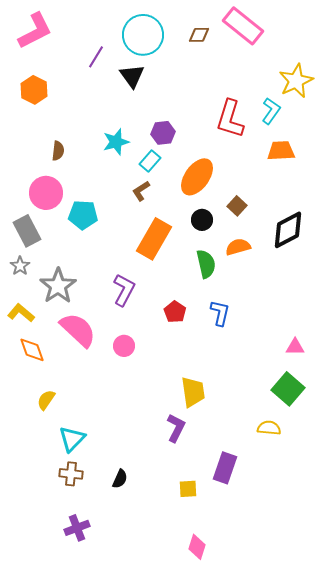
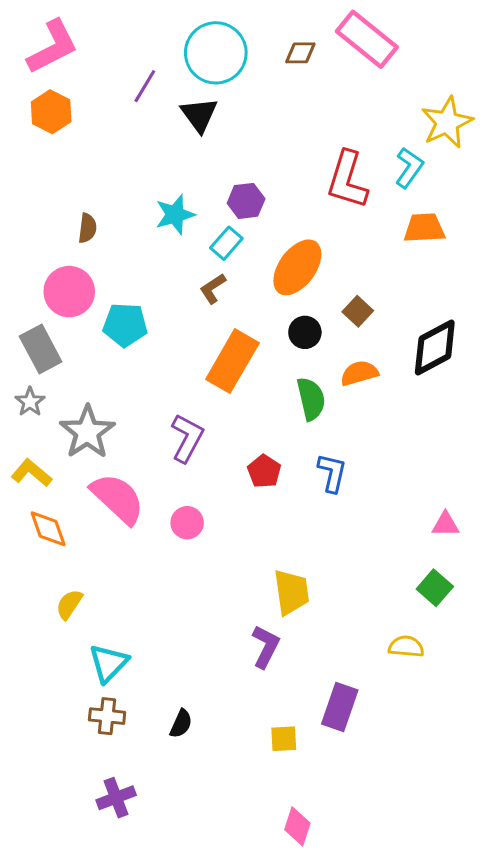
orange hexagon: (34, 90) -> (51, 112), moved
green square: (288, 389) -> (435, 588), size x0.7

